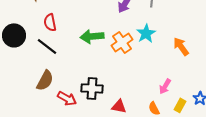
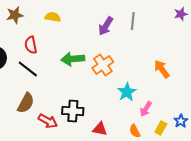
cyan star: (146, 33) -> (127, 92), moved

